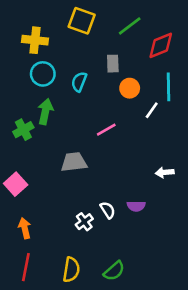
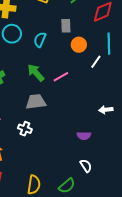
green arrow: (45, 111) -> (36, 73), moved, turned -54
white semicircle: (108, 210) -> (86, 166), moved
white cross: (84, 222) -> (25, 129), moved, turned -32

